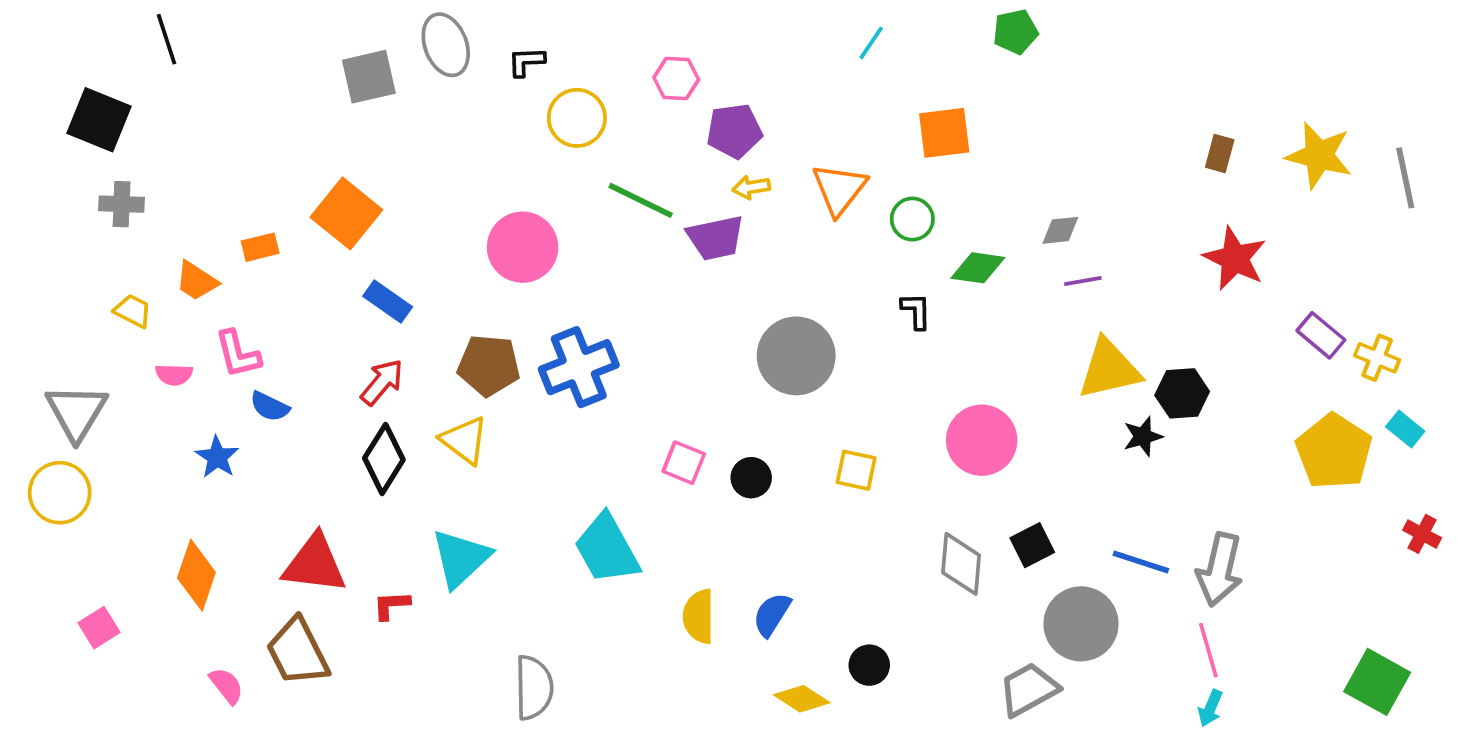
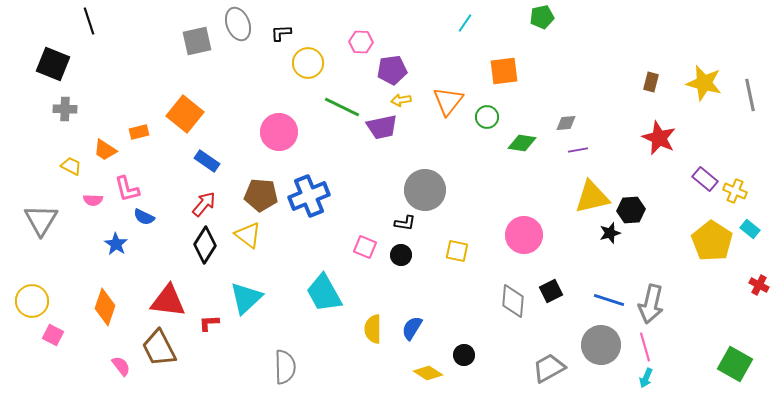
black L-shape: (916, 311) -> (405, 223), moved, turned 100
yellow circle: (60, 493) -> (32, 301), moved
gray circle: (1081, 624) -> (601, 345), moved
pink square: (99, 628) -> (53, 335), turned -30

